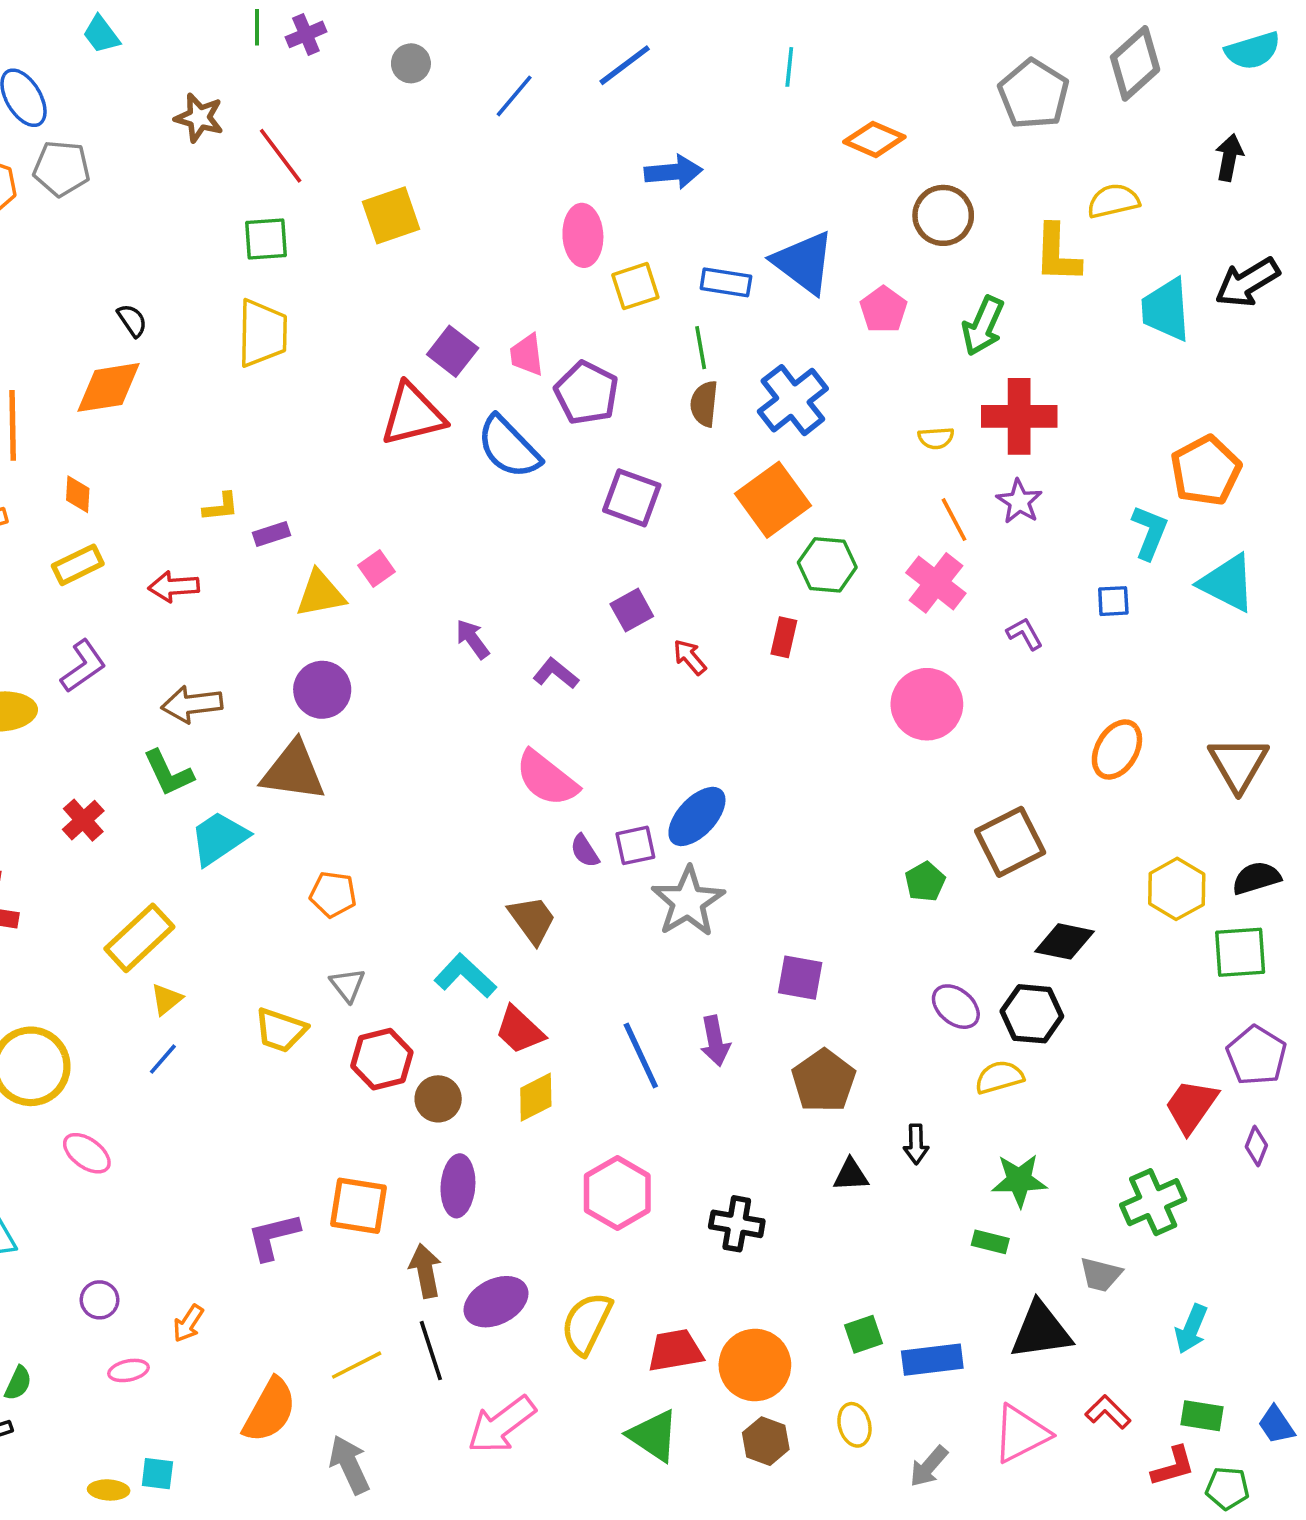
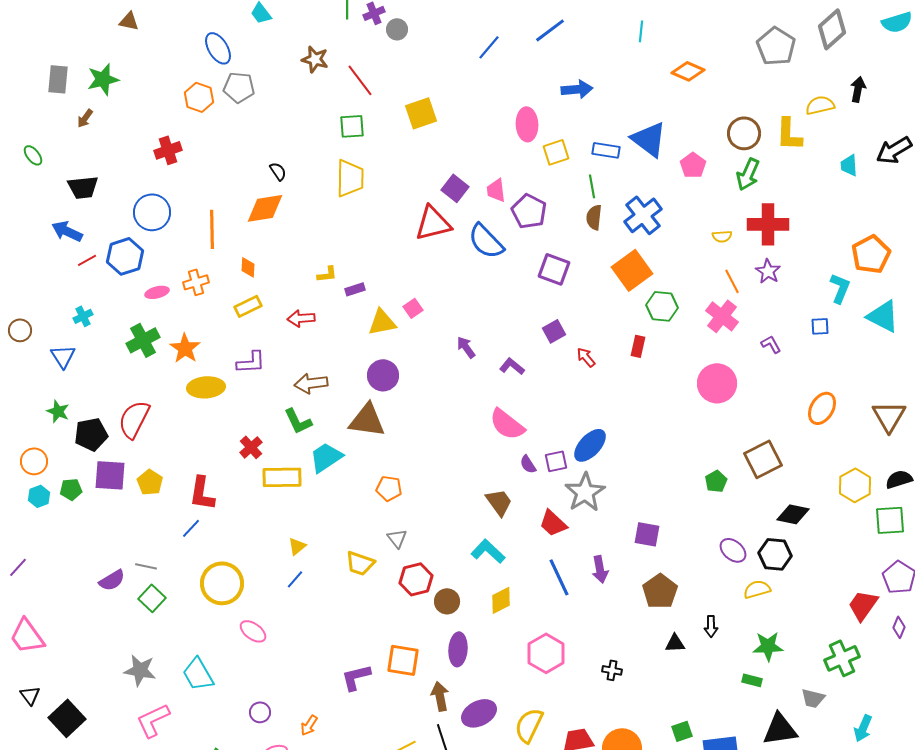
gray circle: (411, 63) -> (397, 29), moved
black arrow: (1229, 157) -> (858, 89), moved
brown circle: (943, 215) -> (744, 133), moved
cyan trapezoid: (1166, 310) -> (849, 165), size x0.6
purple L-shape: (83, 666) -> (251, 362), turned 32
yellow rectangle: (139, 938) -> (282, 477), moved, turned 42
cyan L-shape: (465, 976) -> (488, 551), moved
red trapezoid: (520, 1030) -> (553, 523), moved
black cross: (737, 1224) -> (612, 670), size x0.7

